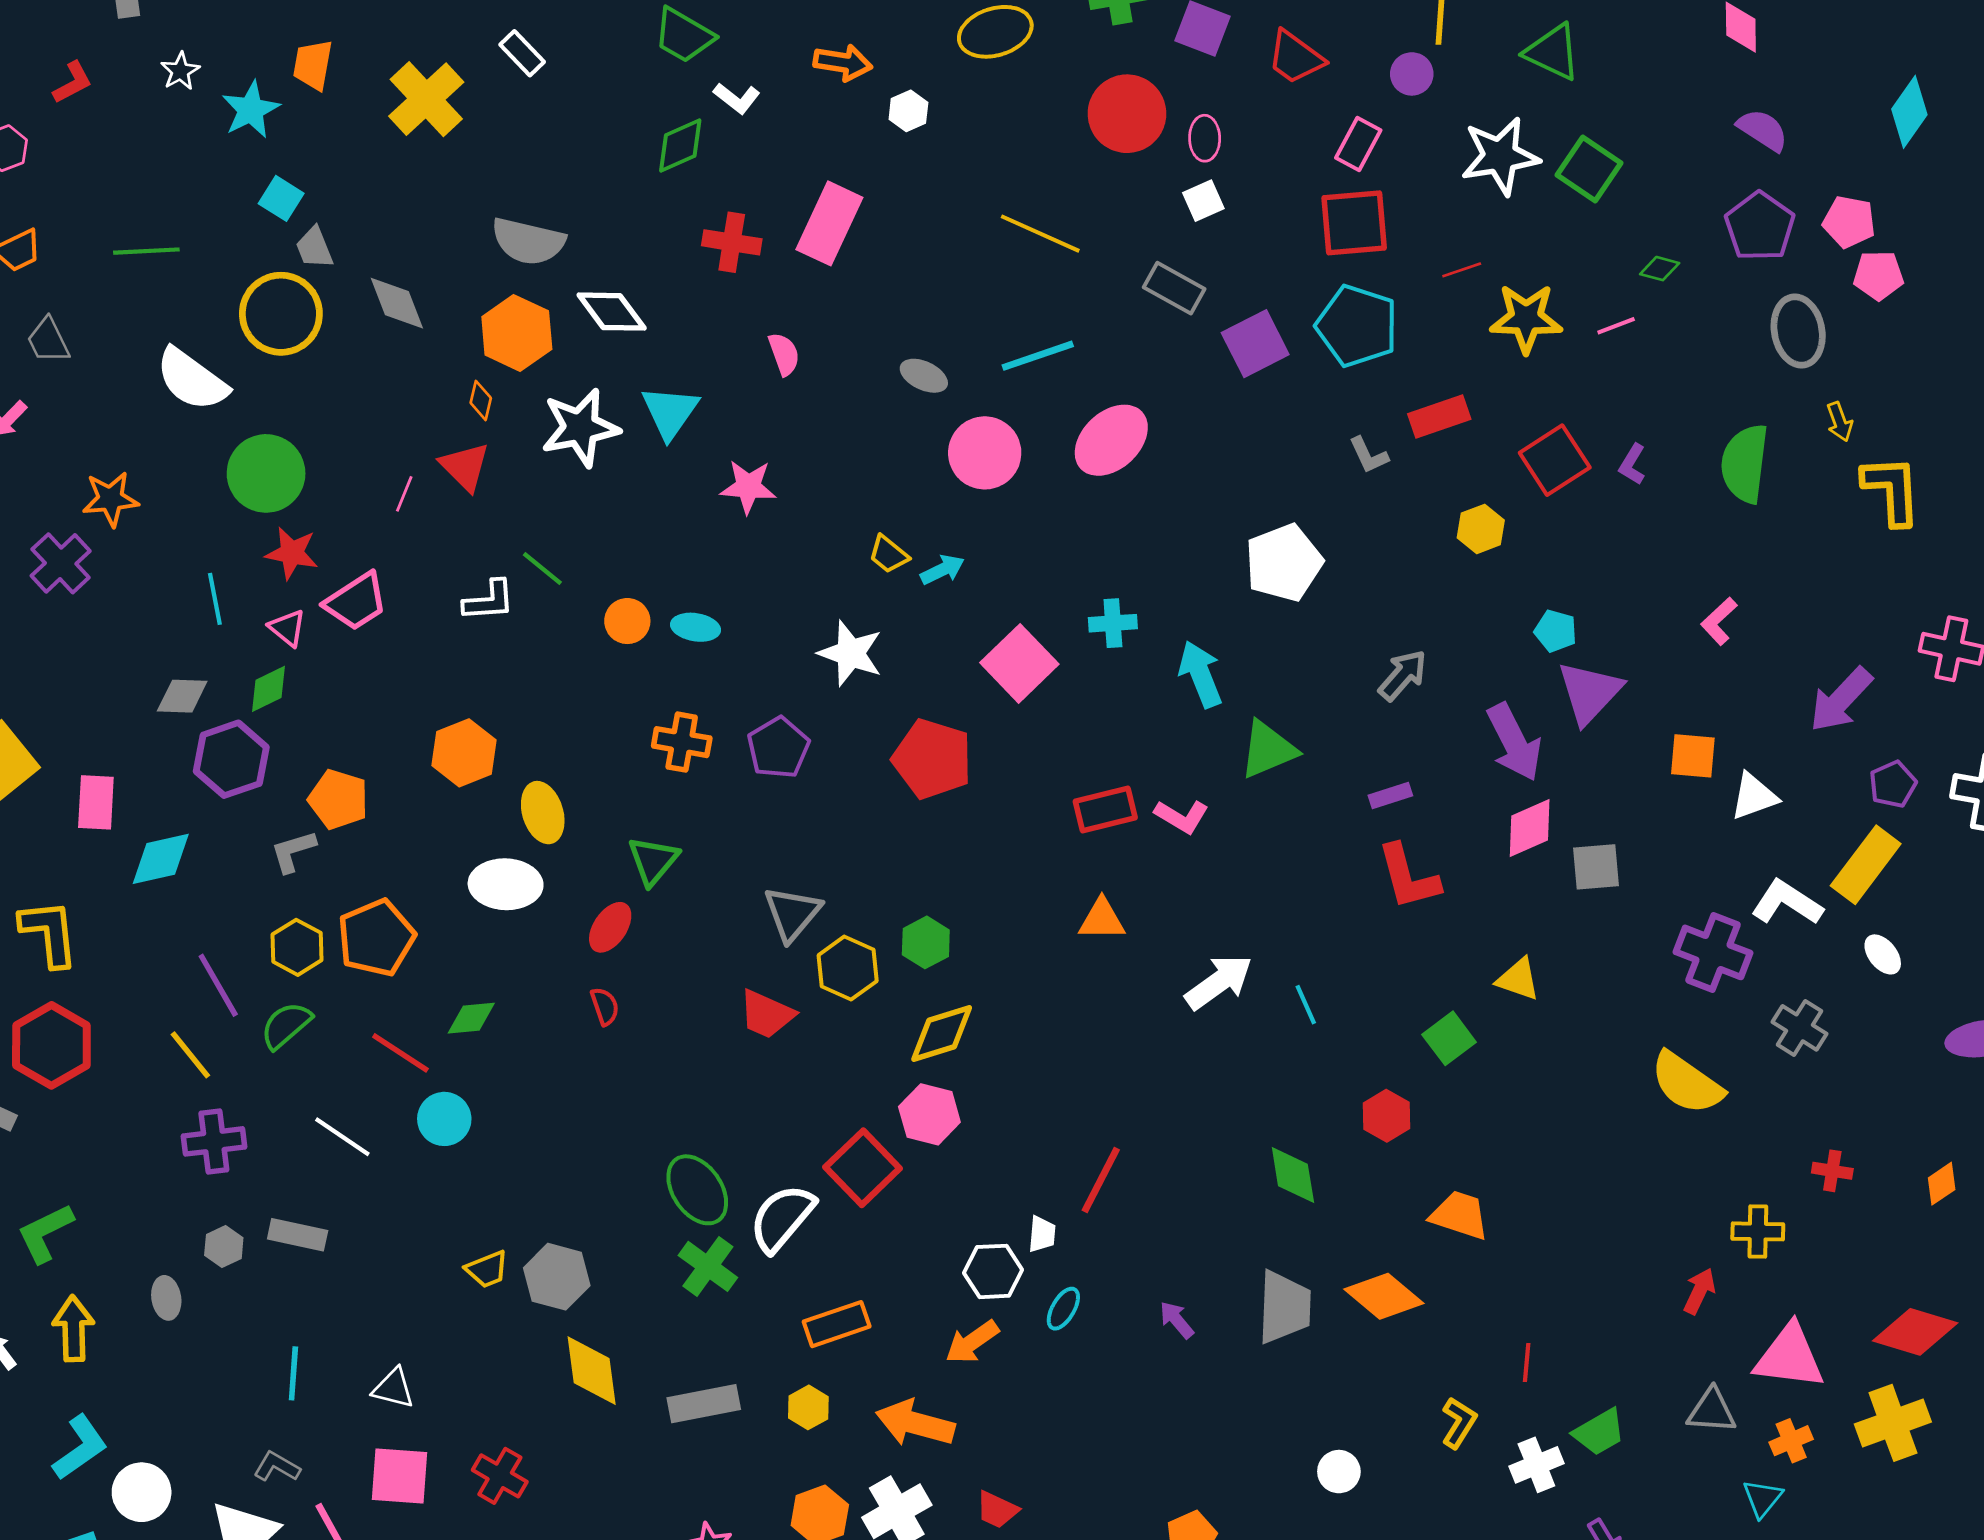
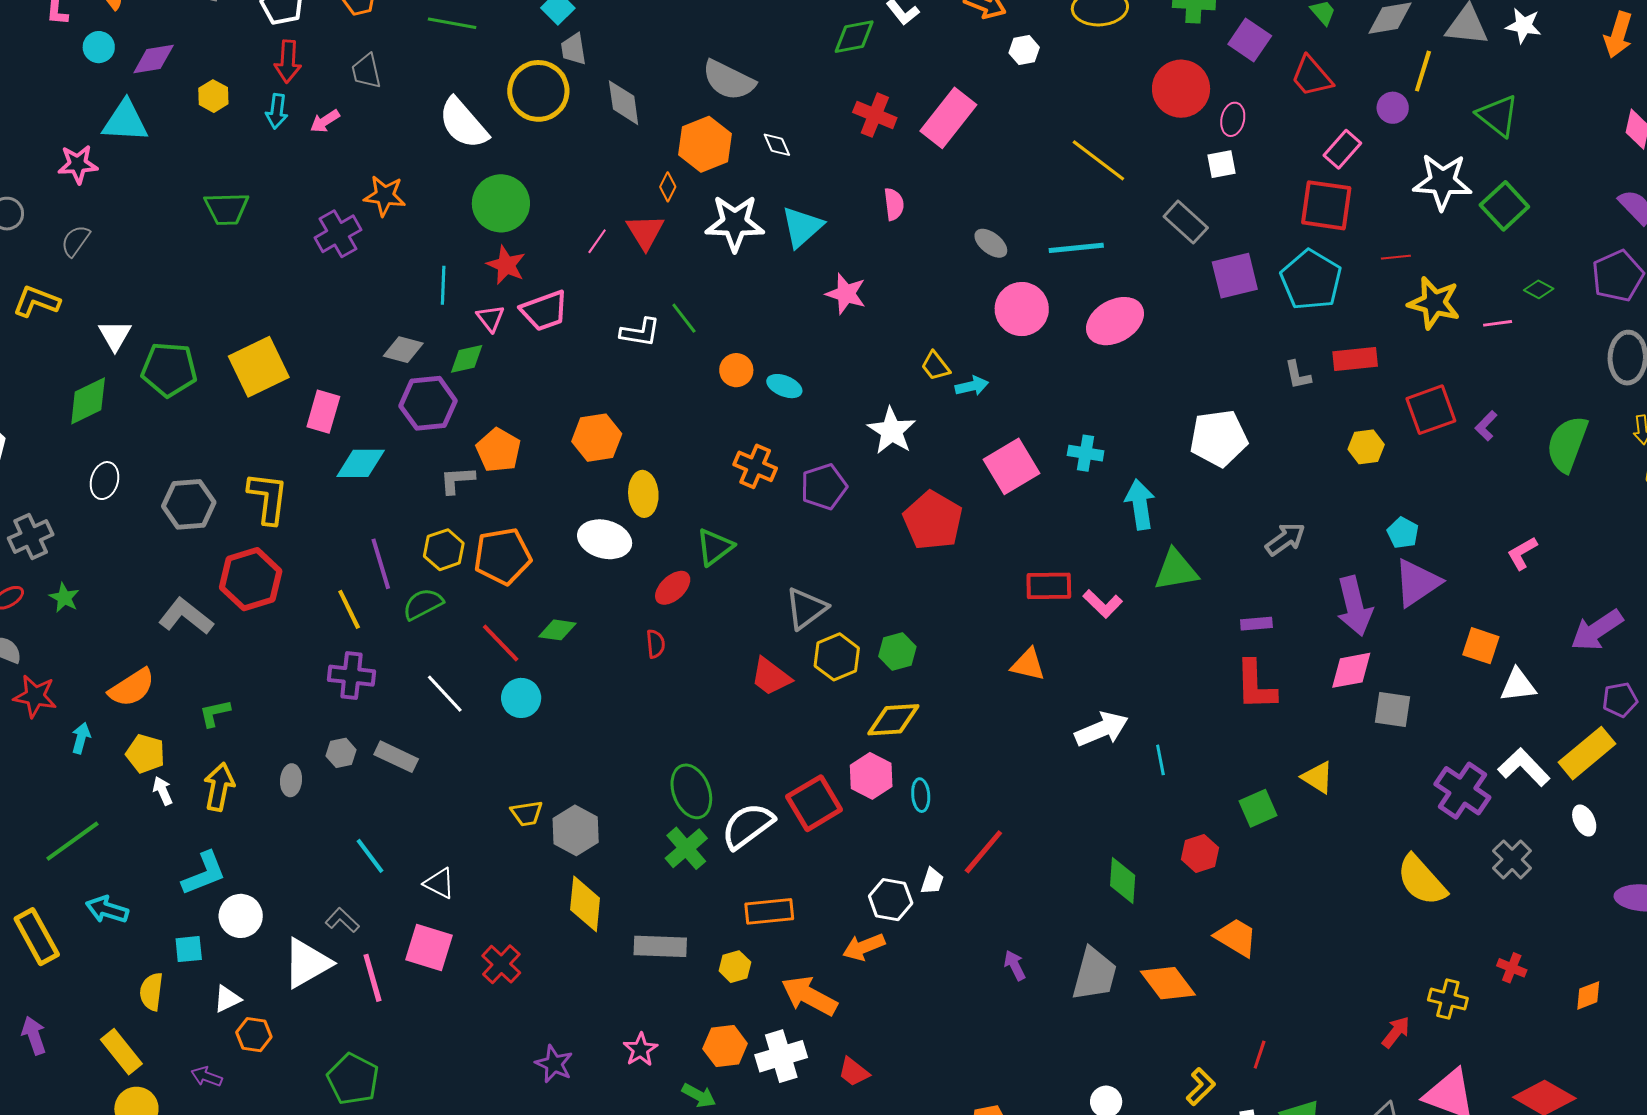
white diamond: (612, 312) -> (777, 145), size x0.6
green L-shape: (45, 1233) -> (215, 713), size x0.7
cyan ellipse: (1063, 1309) -> (921, 795), moved, turned -48
cyan line: (293, 1373) -> (370, 856), turned -54

